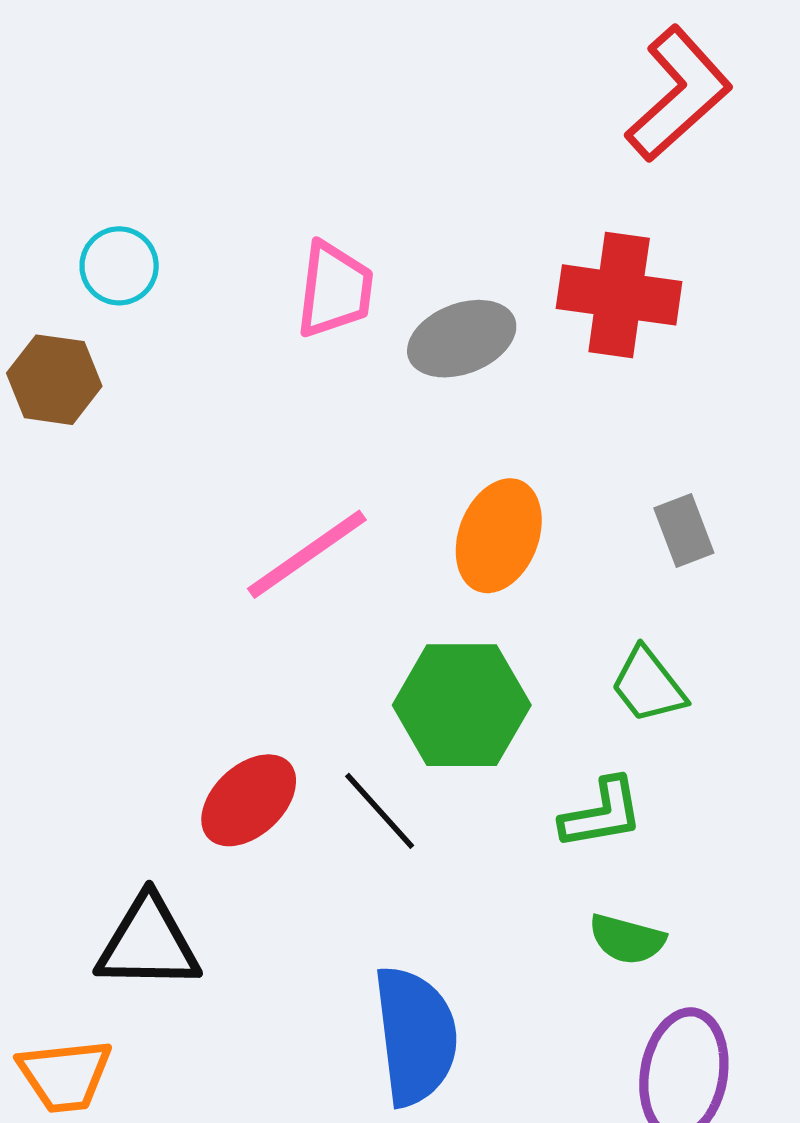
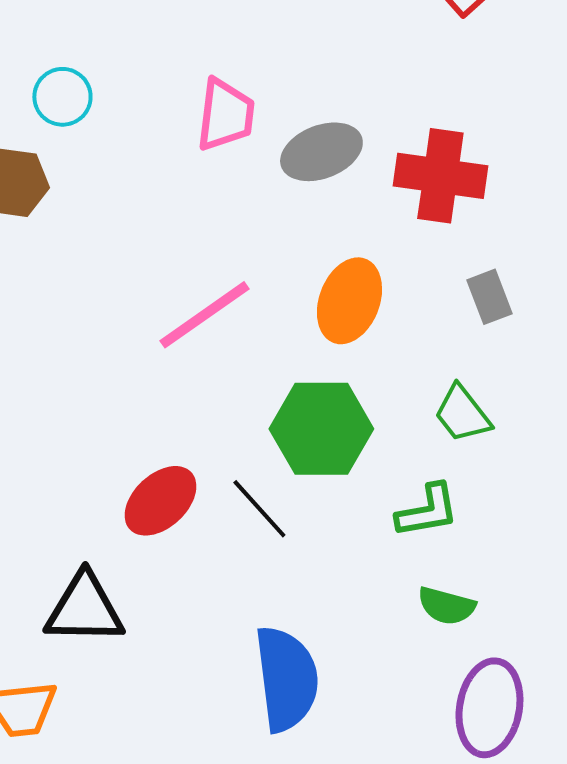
red cross: (619, 295) -> (440, 176), moved

